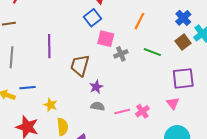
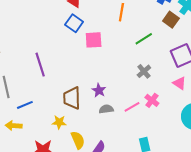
green line: (152, 52) -> (144, 39), turned -36
gray cross: (121, 54) -> (144, 71), moved
brown trapezoid: (80, 65) -> (72, 98), moved
blue line: (28, 88) -> (25, 105), moved

